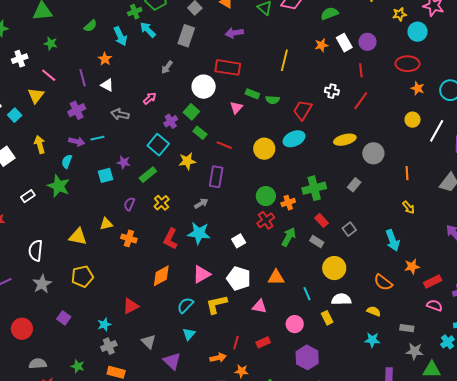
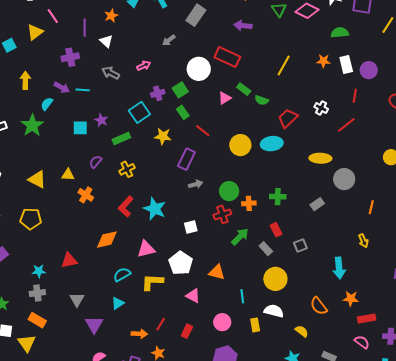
green cross: (314, 188) -> (278, 197), size x0.7
gray arrow: (201, 203) -> (196, 184), moved
red rectangle: (263, 342) -> (187, 331), turned -56

